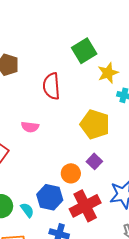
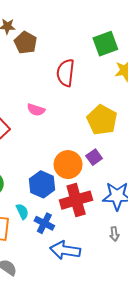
orange circle: (71, 173) -> (68, 165), size x1.4
cyan semicircle: (27, 210) -> (22, 211), moved

